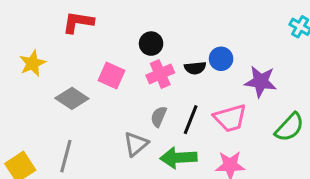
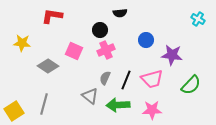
yellow star: (32, 63) -> (22, 43), turned 30
black semicircle: (195, 68) -> (120, 13), moved
gray triangle: (136, 144) -> (90, 96), turned -42

